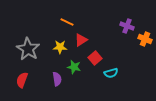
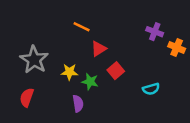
yellow star: (60, 47) -> (69, 72), moved
cyan semicircle: (111, 73) -> (151, 89), moved
purple semicircle: (57, 79) -> (78, 104), moved

